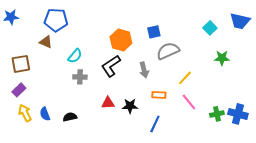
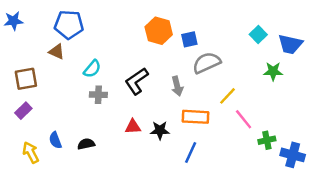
blue trapezoid: (240, 21) -> (290, 44), moved
orange hexagon: (121, 40) -> (159, 31), moved
orange rectangle: (159, 95) -> (196, 117), size x1.5
pink line: (189, 102) -> (244, 119), moved
yellow arrow: (25, 113) -> (31, 153), moved
blue cross: (238, 114) -> (293, 155), moved

